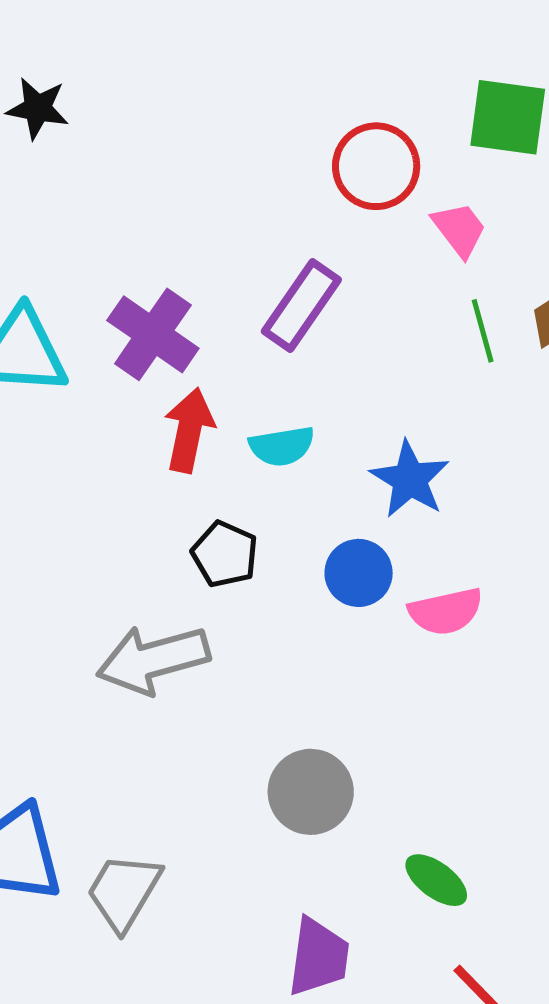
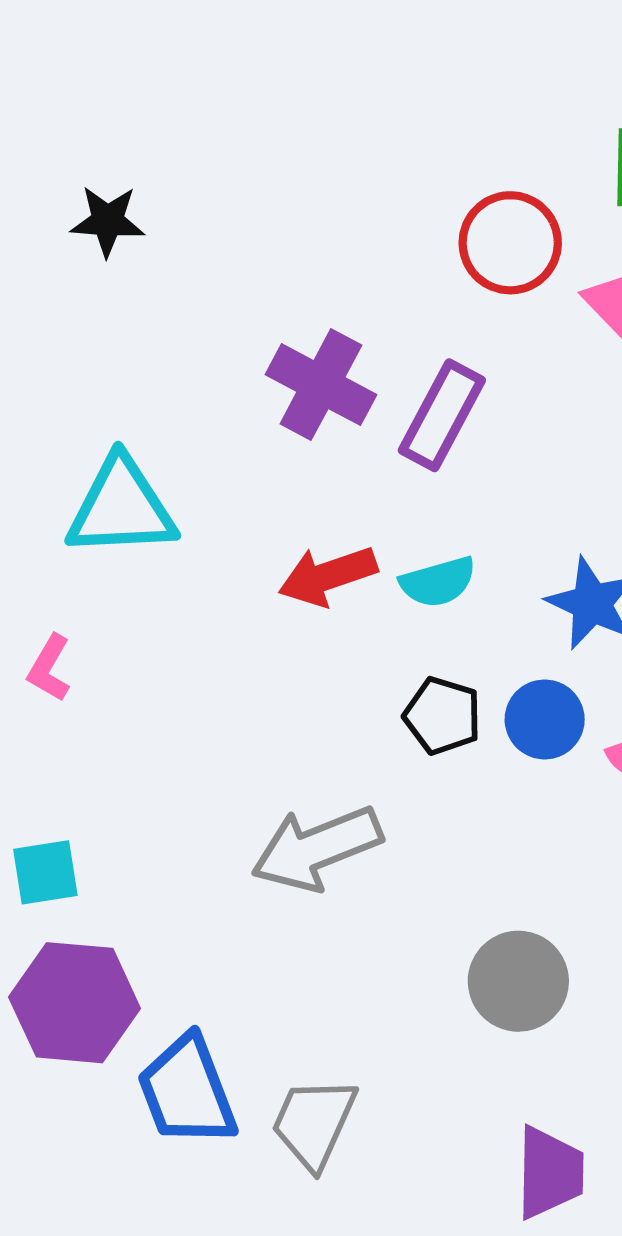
purple cross: (153, 334) -> (321, 385), moved
red arrow: (189, 430) -> (328, 576), turned -114
black pentagon: (225, 554) -> (442, 716), moved

